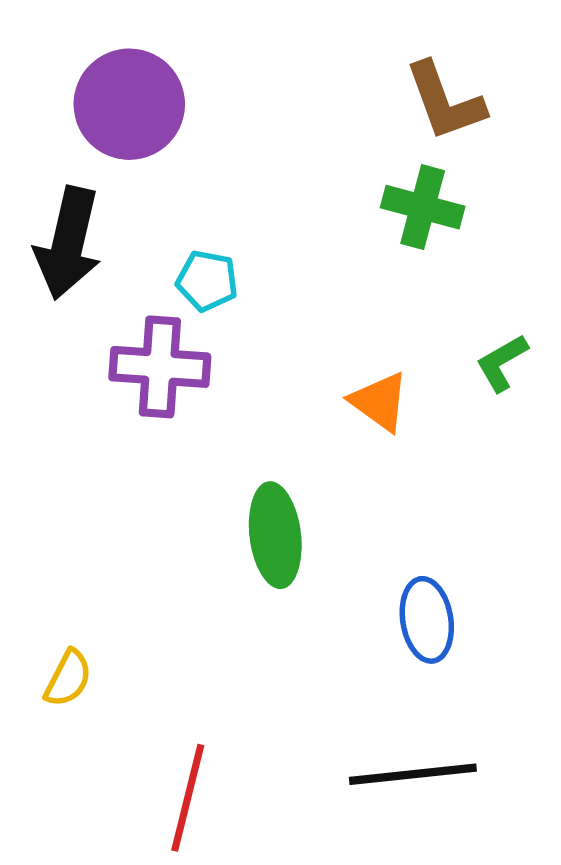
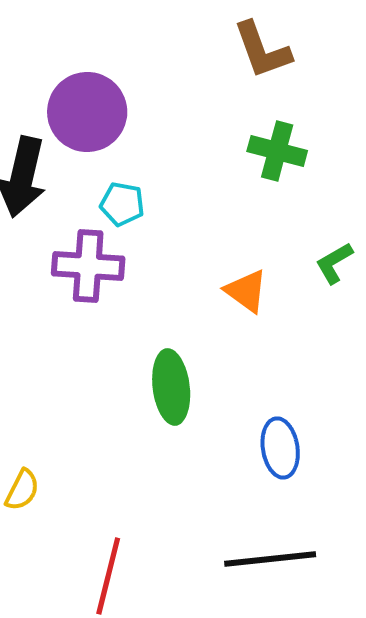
brown L-shape: (445, 101) -> (262, 50), moved
purple circle: (129, 104) -> (87, 112), moved

